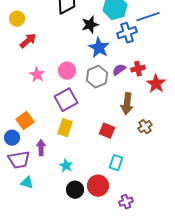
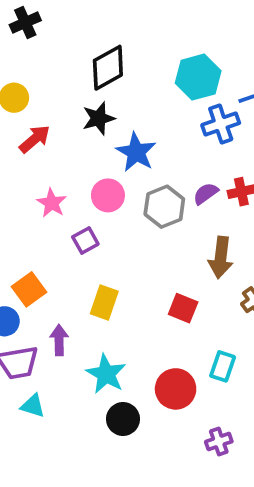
black star: (90, 25) -> (99, 118), moved
blue star: (99, 48) -> (136, 152), moved
purple square: (66, 100) -> (85, 240), moved, size x0.6
cyan rectangle: (116, 163) -> (223, 366), moved
cyan star: (66, 166) -> (106, 374), size x1.5
red circle: (98, 186) -> (176, 389), moved

